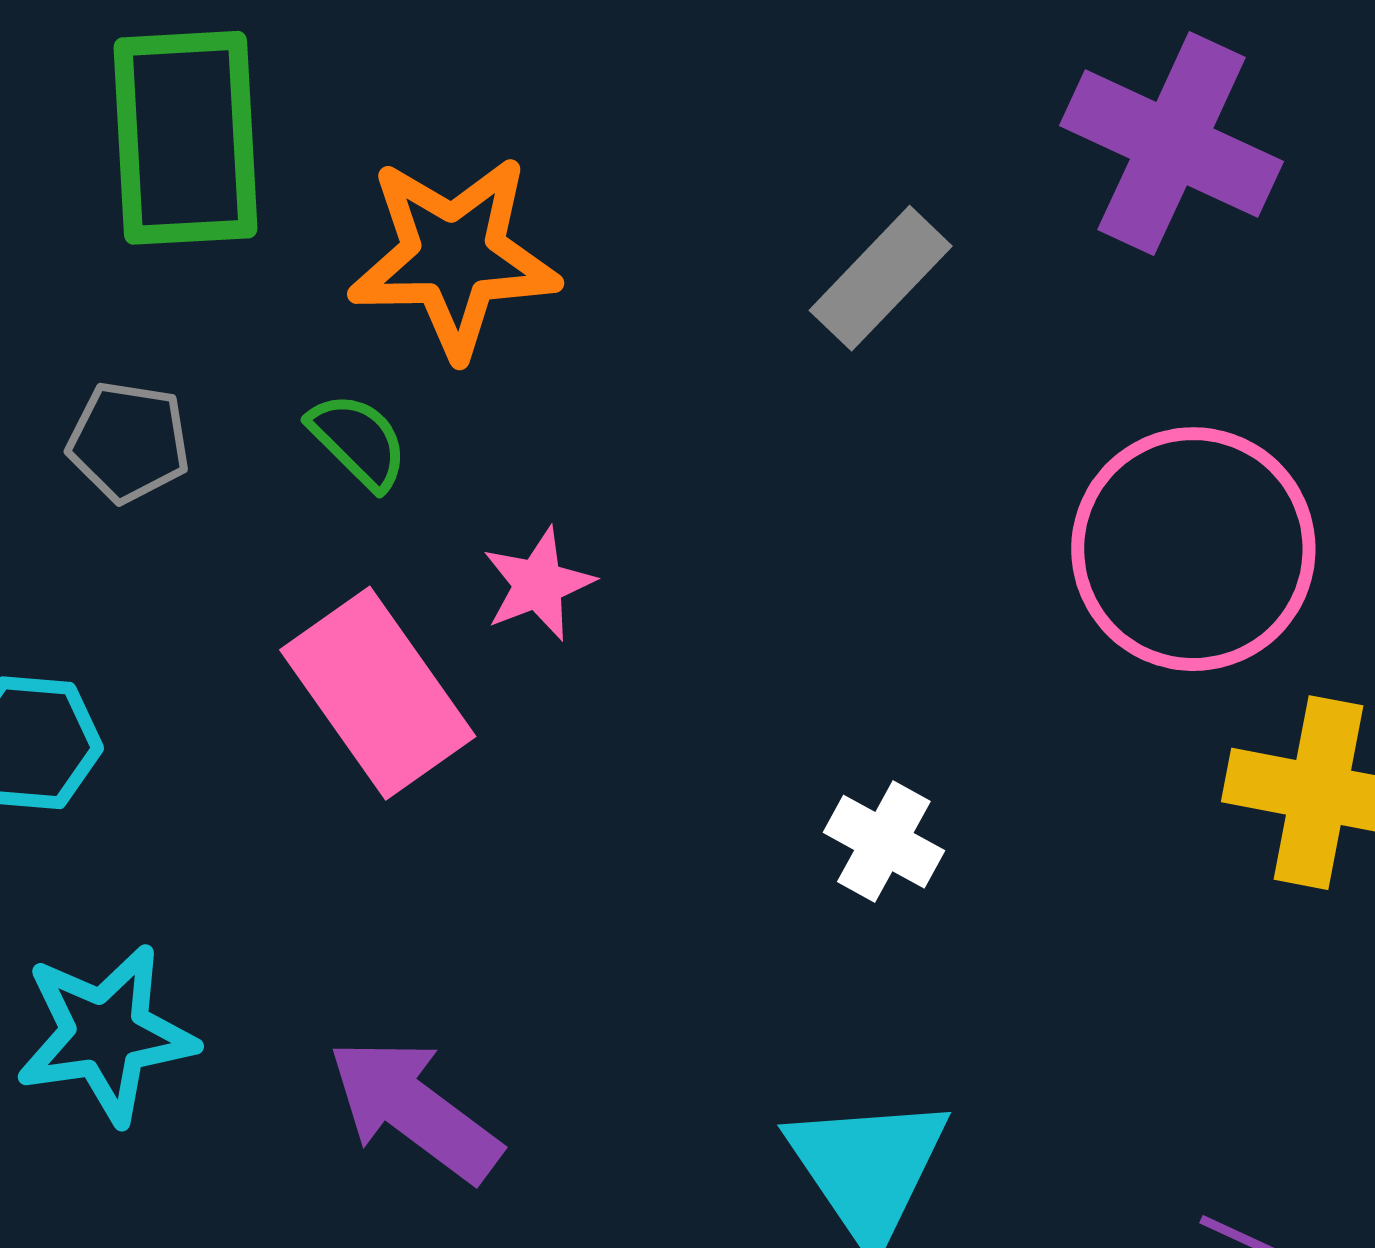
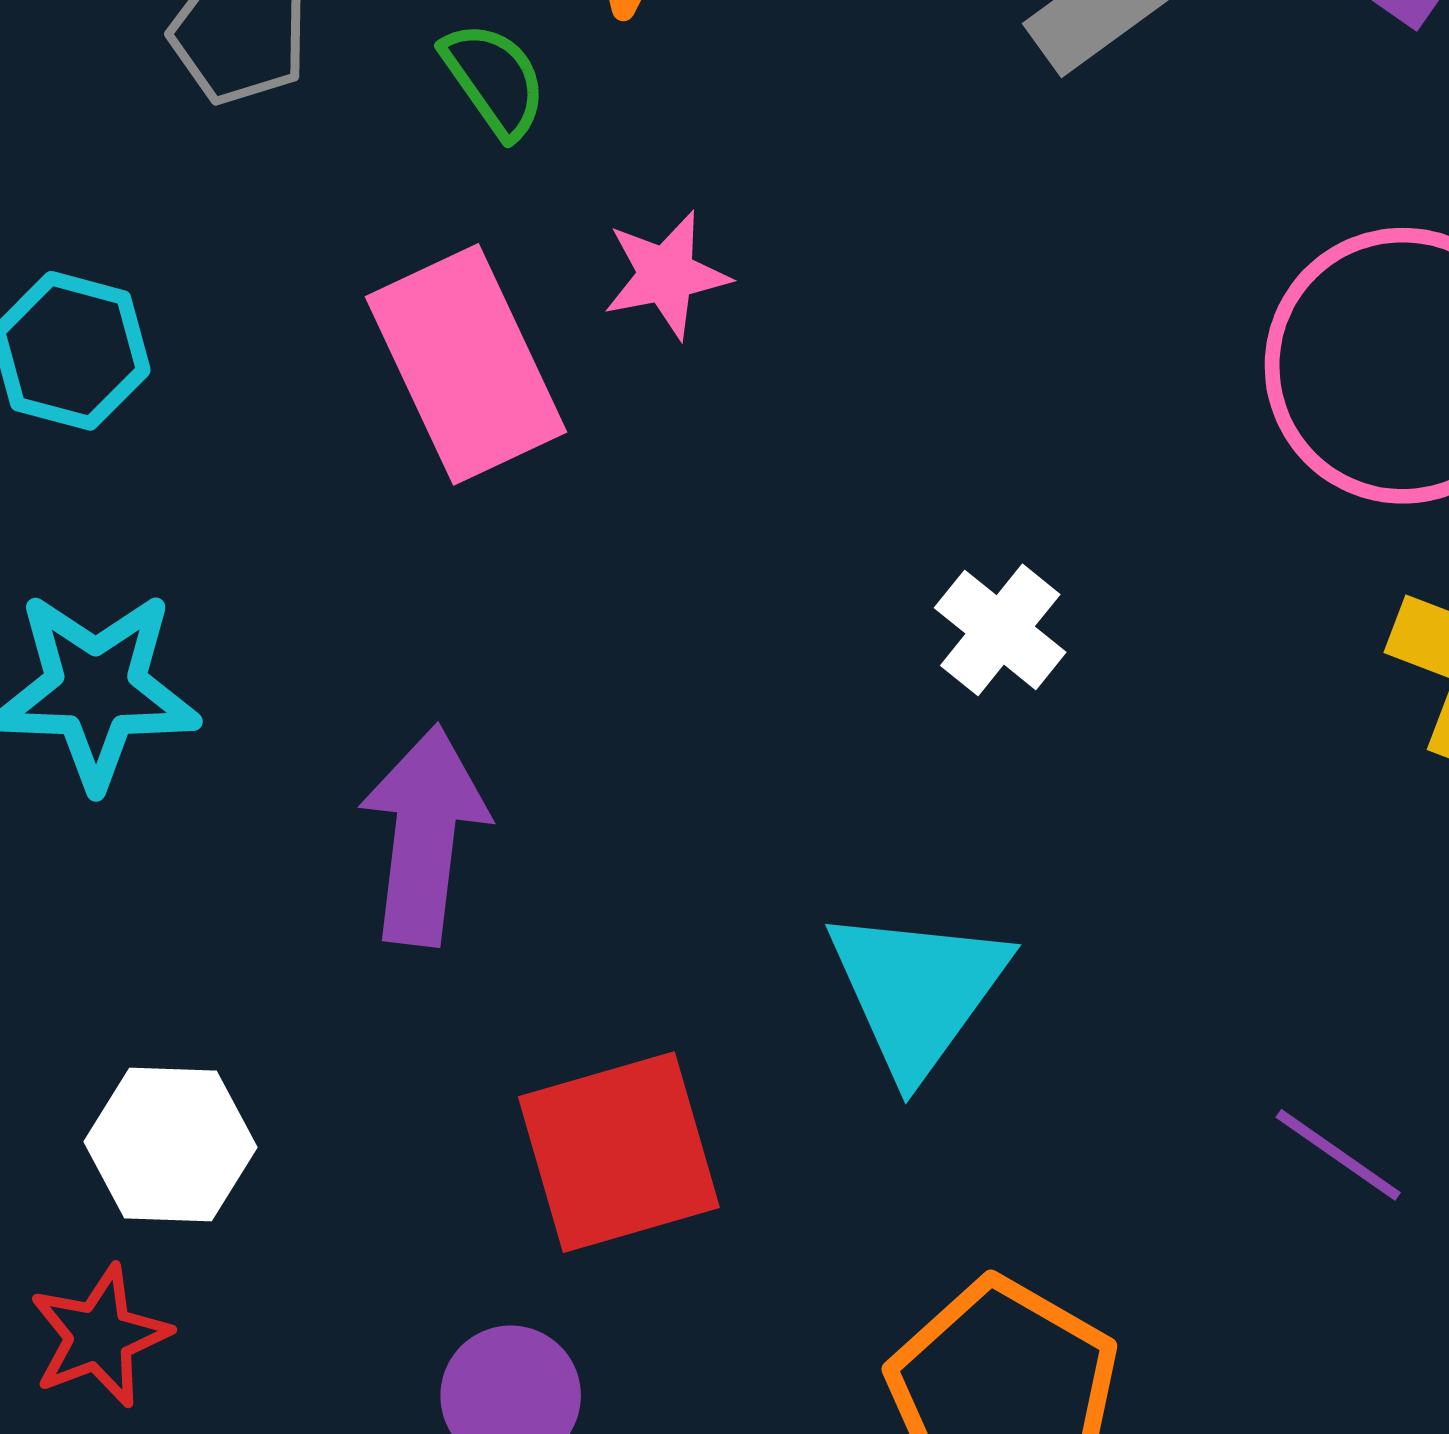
purple arrow: (414, 1110) -> (424, 835), turned 50

